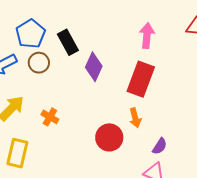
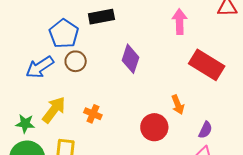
black rectangle: (68, 42) -> (101, 17), moved, turned -65
red rectangle: (141, 79) -> (207, 65), moved, turned -72

